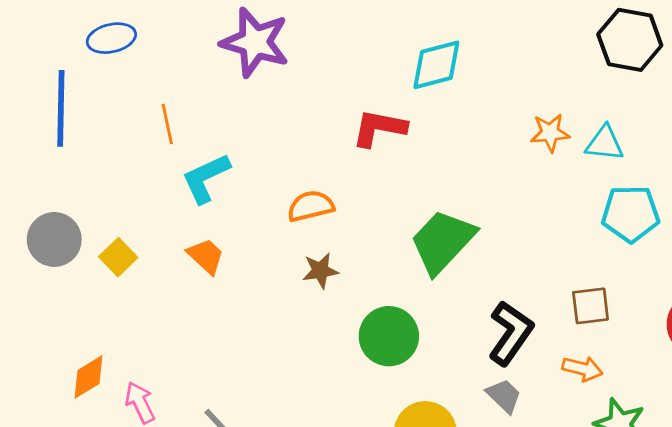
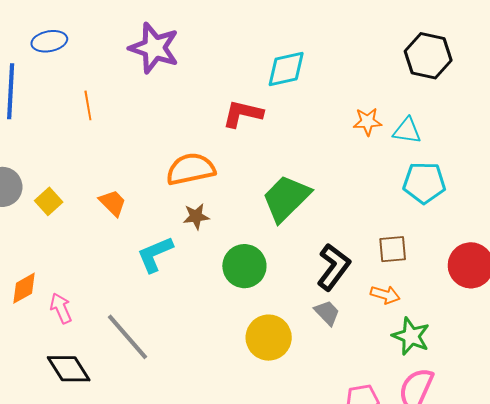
cyan L-shape: (206, 178) -> (155, 254), moved
orange semicircle: (311, 206) -> (191, 169), size x1.4

